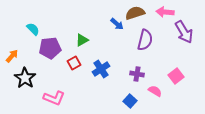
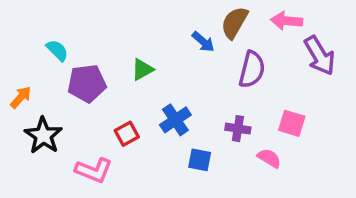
brown semicircle: (135, 13) -> (234, 23), turned -42
red square: (74, 63) -> (127, 134), moved
pink square: (176, 76) -> (292, 123), moved, turned -35
blue square: (130, 101) -> (200, 160), moved, turned -32

